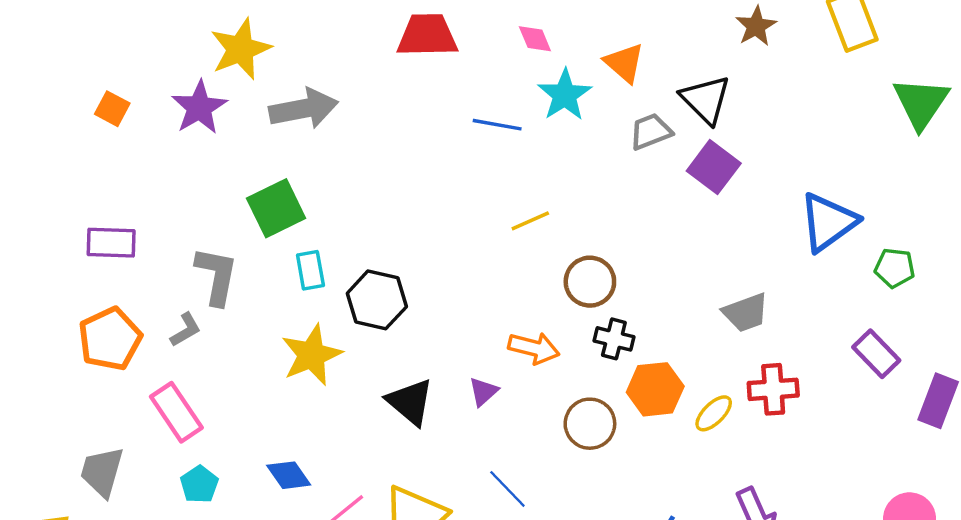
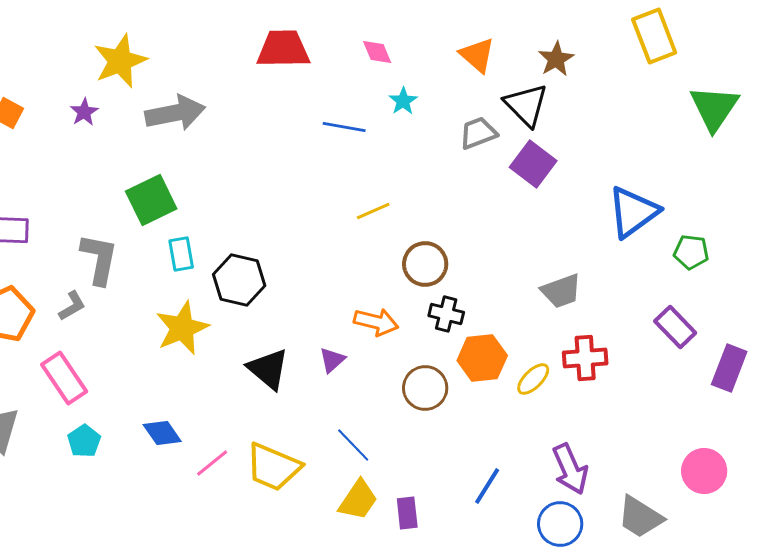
brown star: (756, 26) -> (556, 59), moved
orange triangle: (624, 63) -> (477, 55), moved
cyan star: (565, 95) -> (403, 101), size x0.6
purple star: (199, 107) -> (84, 112), size x0.6

